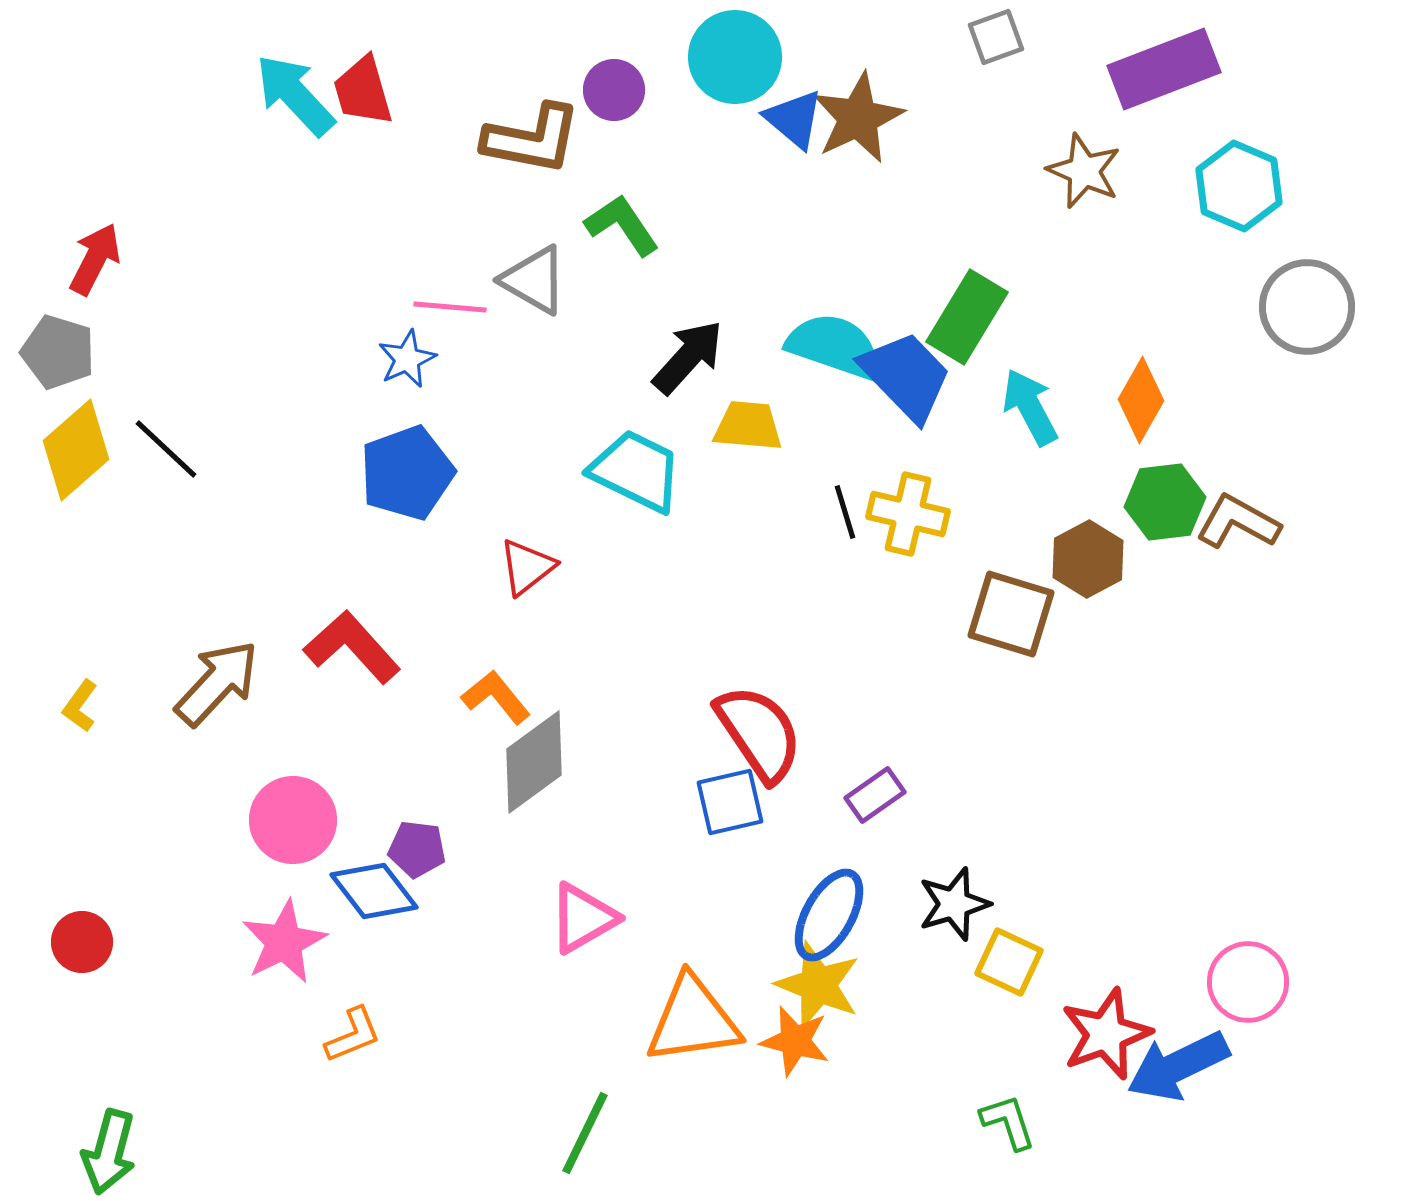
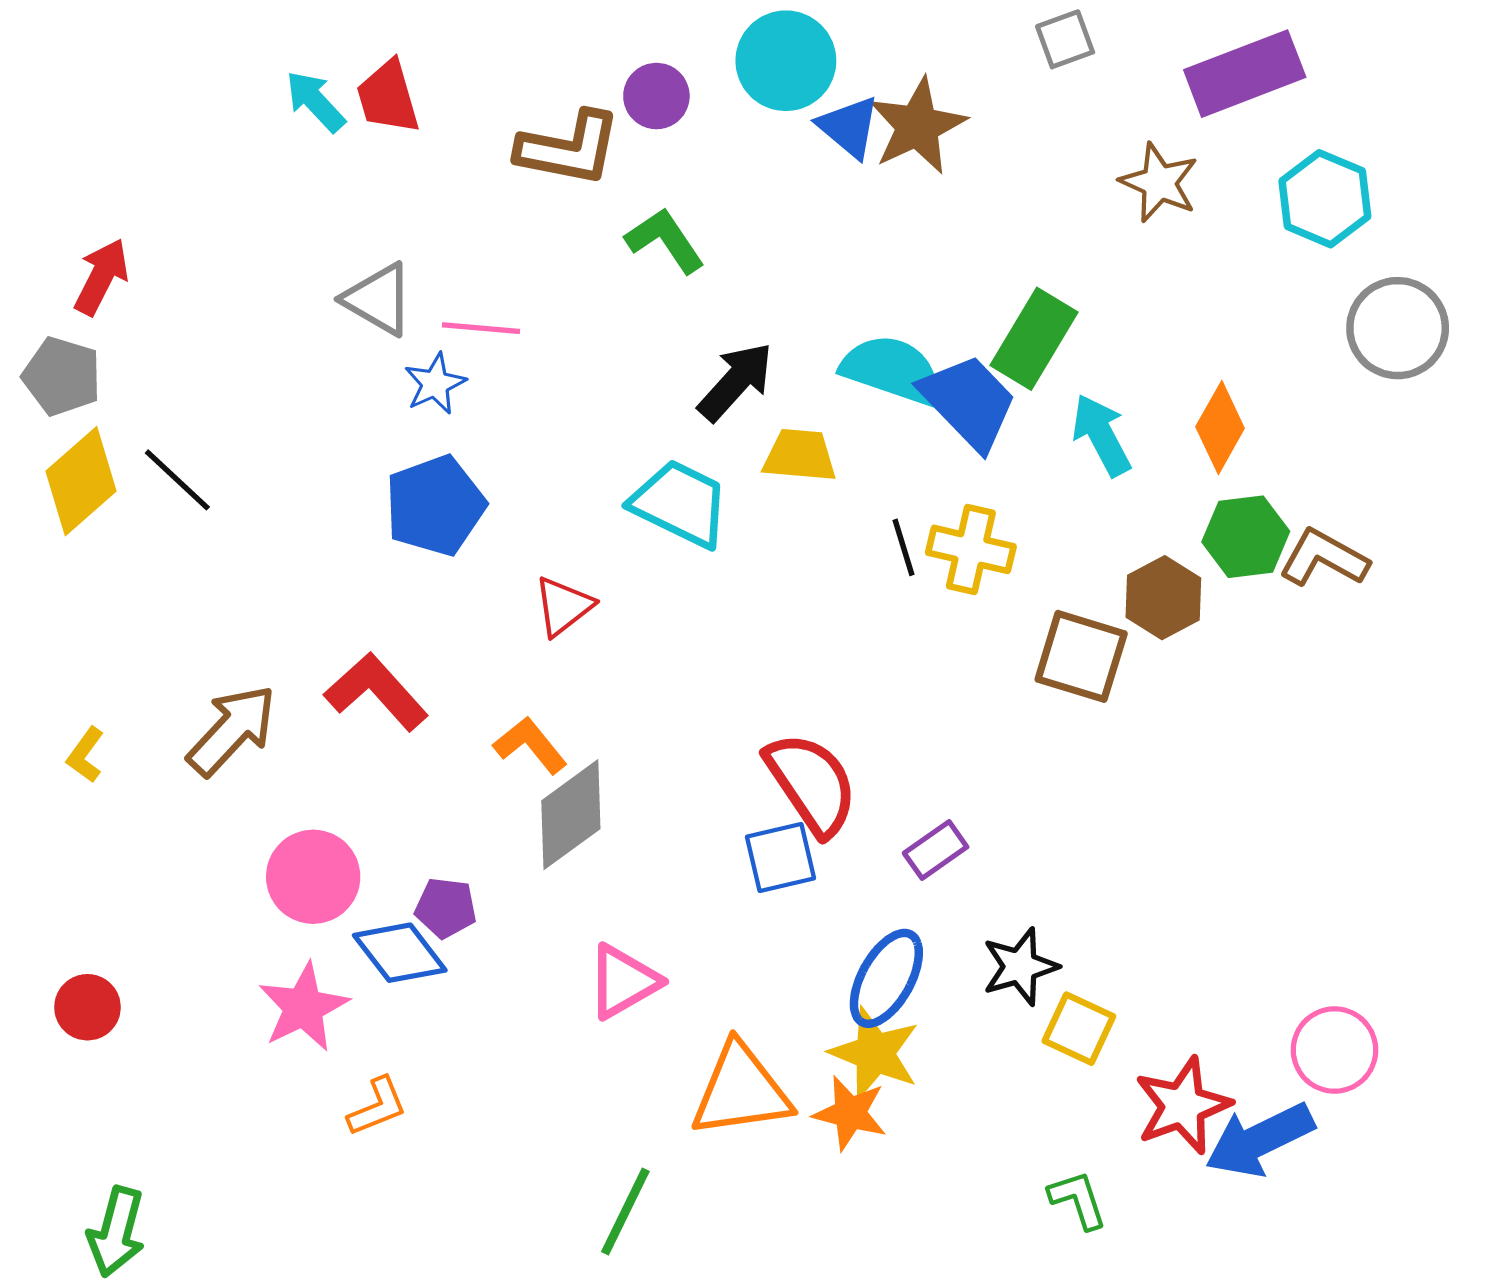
cyan arrow: (295, 95) -> (315, 101), size x0.7
gray triangle: (534, 280) -> (378, 299), moved

